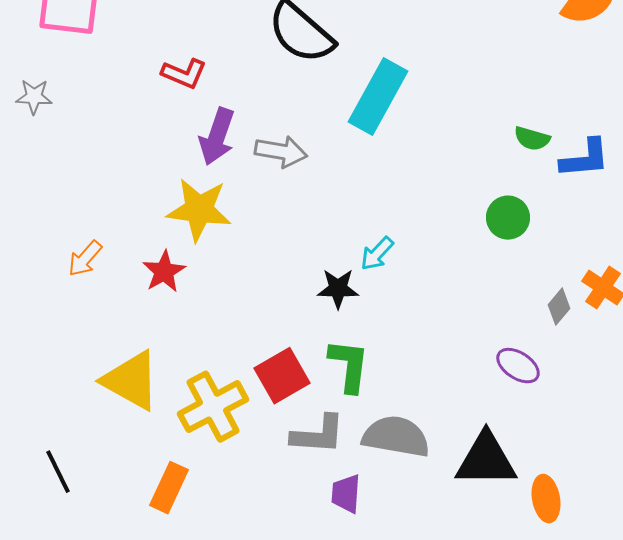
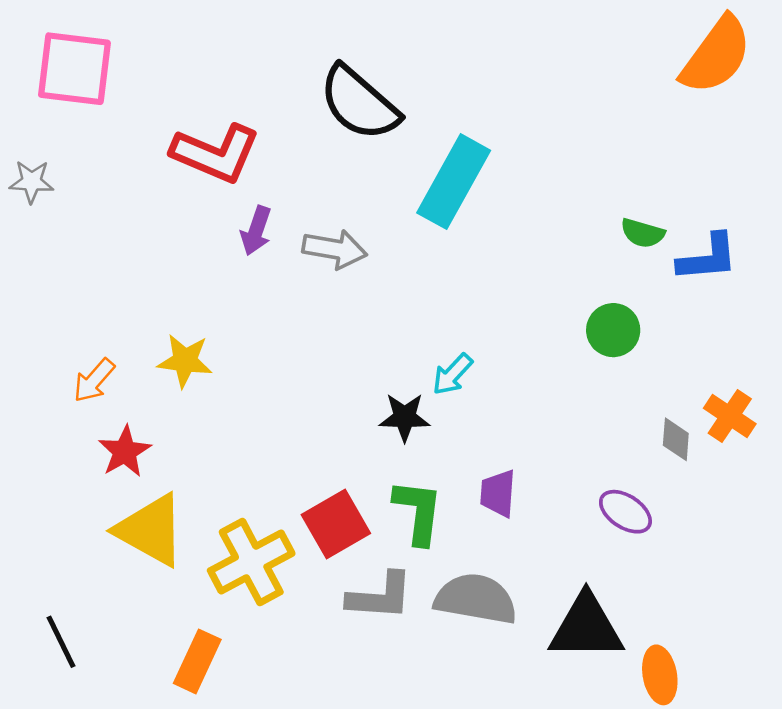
red L-shape: (184, 74) -> (216, 153), size x1.6
purple arrow: (217, 137) -> (256, 231), size x0.7
yellow star: (199, 210) -> (185, 361), moved, size x0.7
red star: (164, 272) -> (125, 452), moved
gray diamond: (559, 307) -> (676, 439), turned -36
purple trapezoid: (346, 494) -> (498, 493), moved

